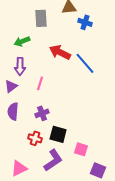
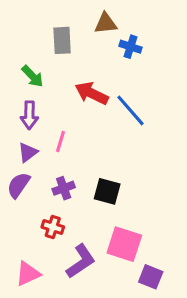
green arrow: (22, 41) -> (33, 76), turned -112
purple triangle: (11, 86) -> (28, 152), moved
purple semicircle: (13, 111) -> (19, 185), turned 30
black square: (58, 134) -> (107, 191), moved
pink square: (81, 149) -> (124, 244), size x1.6

